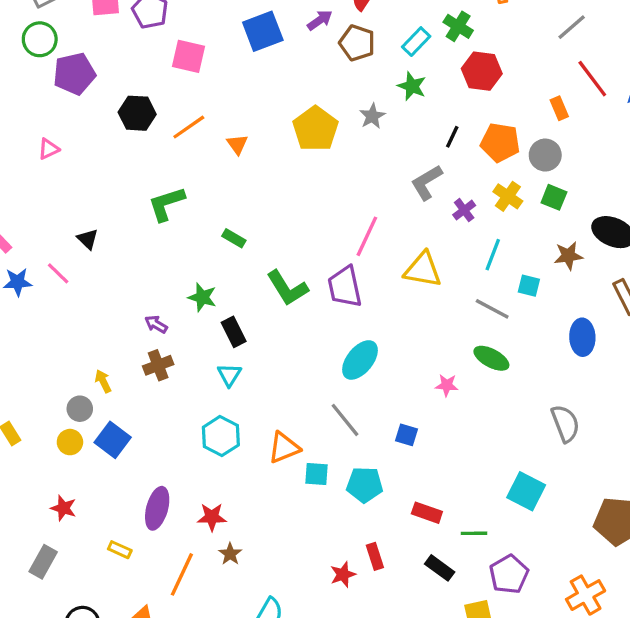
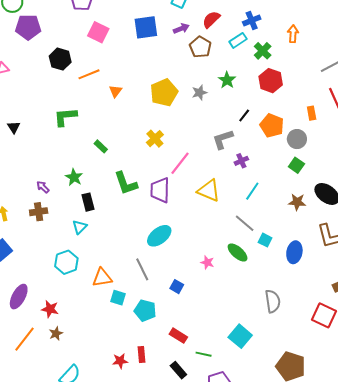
cyan rectangle: (416, 42) -> (238, 40), moved
yellow cross: (508, 196) -> (155, 139), moved
cyan square: (529, 286) -> (265, 240), moved

